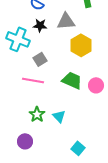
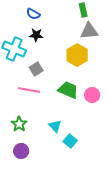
gray triangle: (66, 21) -> (89, 31), moved
green star: (37, 114) -> (19, 124), moved
cyan square: (78, 148) -> (70, 141), moved

